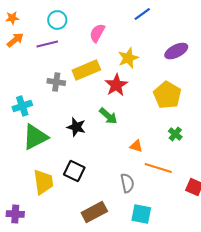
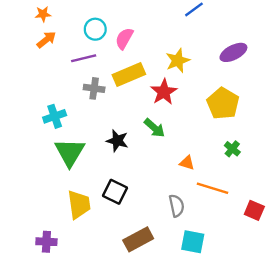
cyan circle: (57, 20) -> (95, 29), moved
pink semicircle: (97, 33) -> (124, 38), moved
purple line: (47, 44) -> (84, 58), moved
green triangle: (35, 137) -> (70, 152), turned -32

